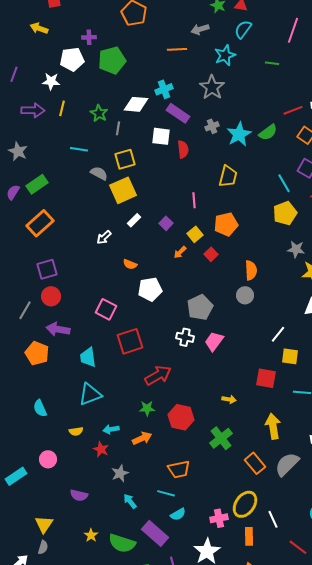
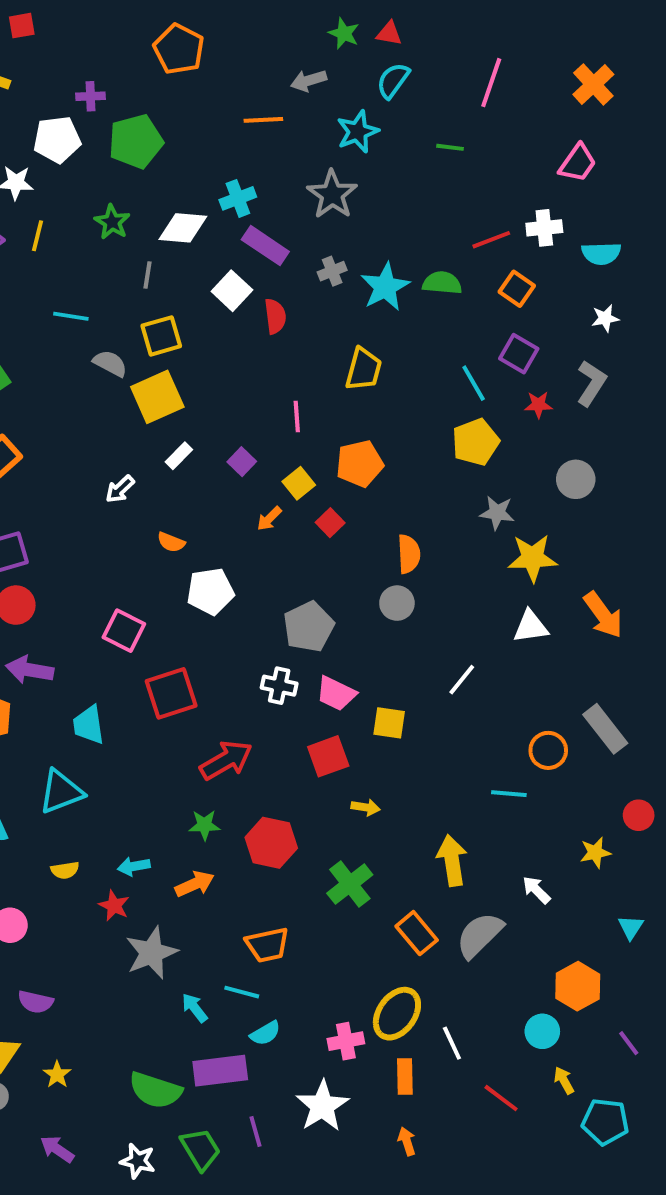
green star: (99, 113) -> (112, 222), moved
green semicircle: (268, 132) -> (442, 283), turned -138
white square: (161, 136) -> (232, 291), turned 36
pink trapezoid: (214, 341) -> (336, 693), turned -100
yellow square: (290, 356) -> (389, 723), moved
red square: (266, 378) -> (328, 756), moved, turned -30
cyan triangle: (90, 394) -> (61, 792), moved
gray star: (120, 473) -> (151, 953), size x1.5
purple semicircle: (79, 495) -> (36, 1002), moved
cyan arrow: (130, 501) -> (195, 1008), moved
purple rectangle: (155, 533) -> (220, 1071), turned -48
yellow star: (91, 535) -> (57, 1075), moved

